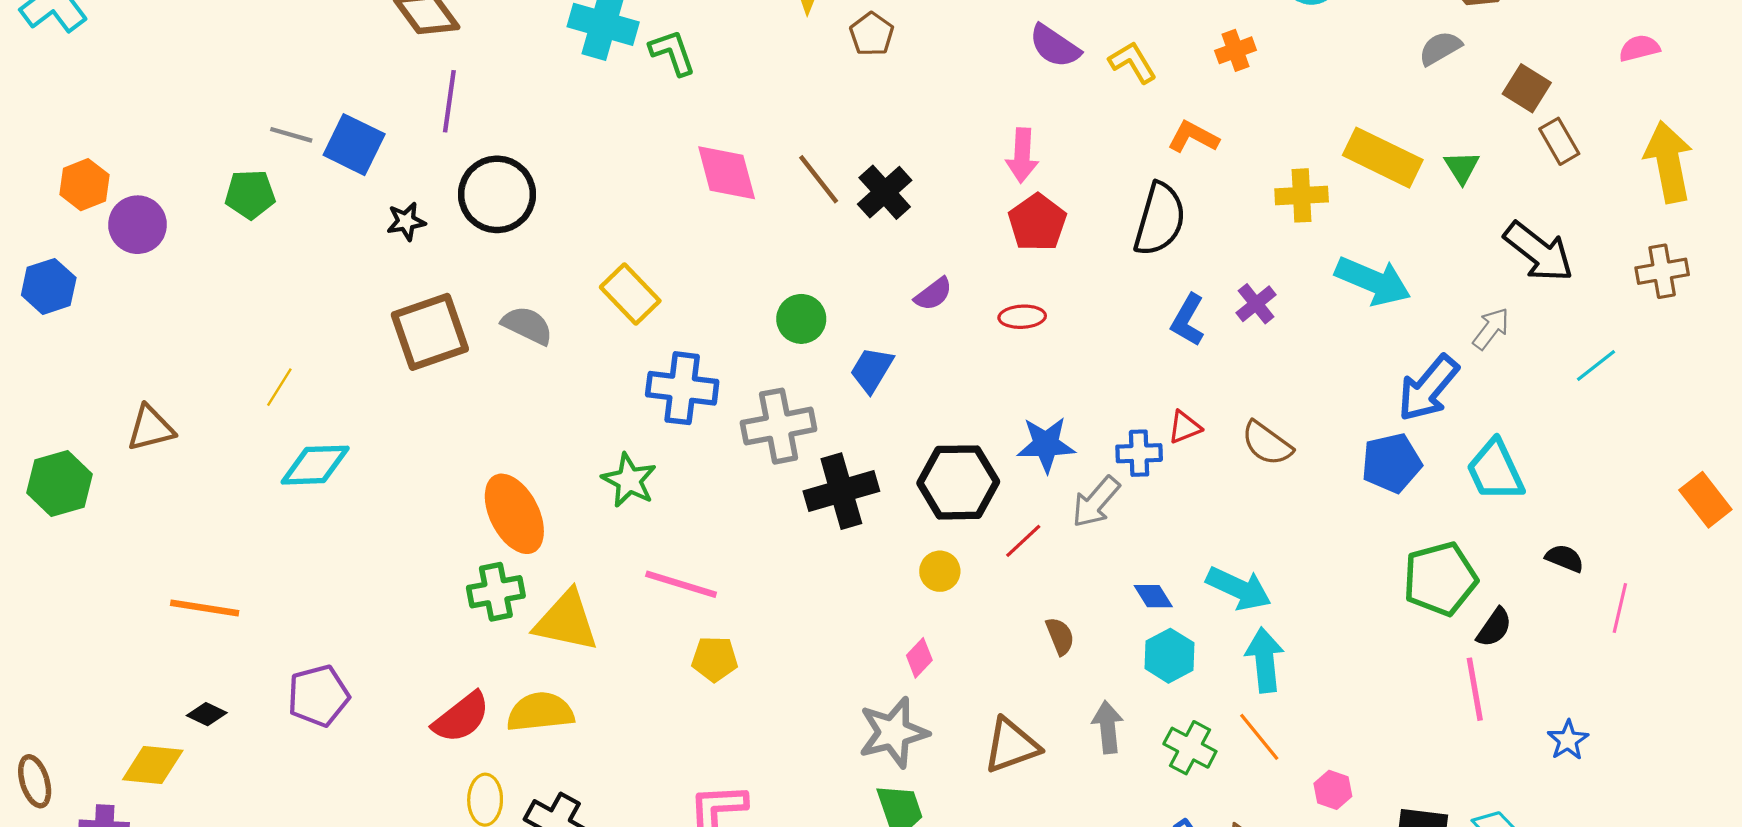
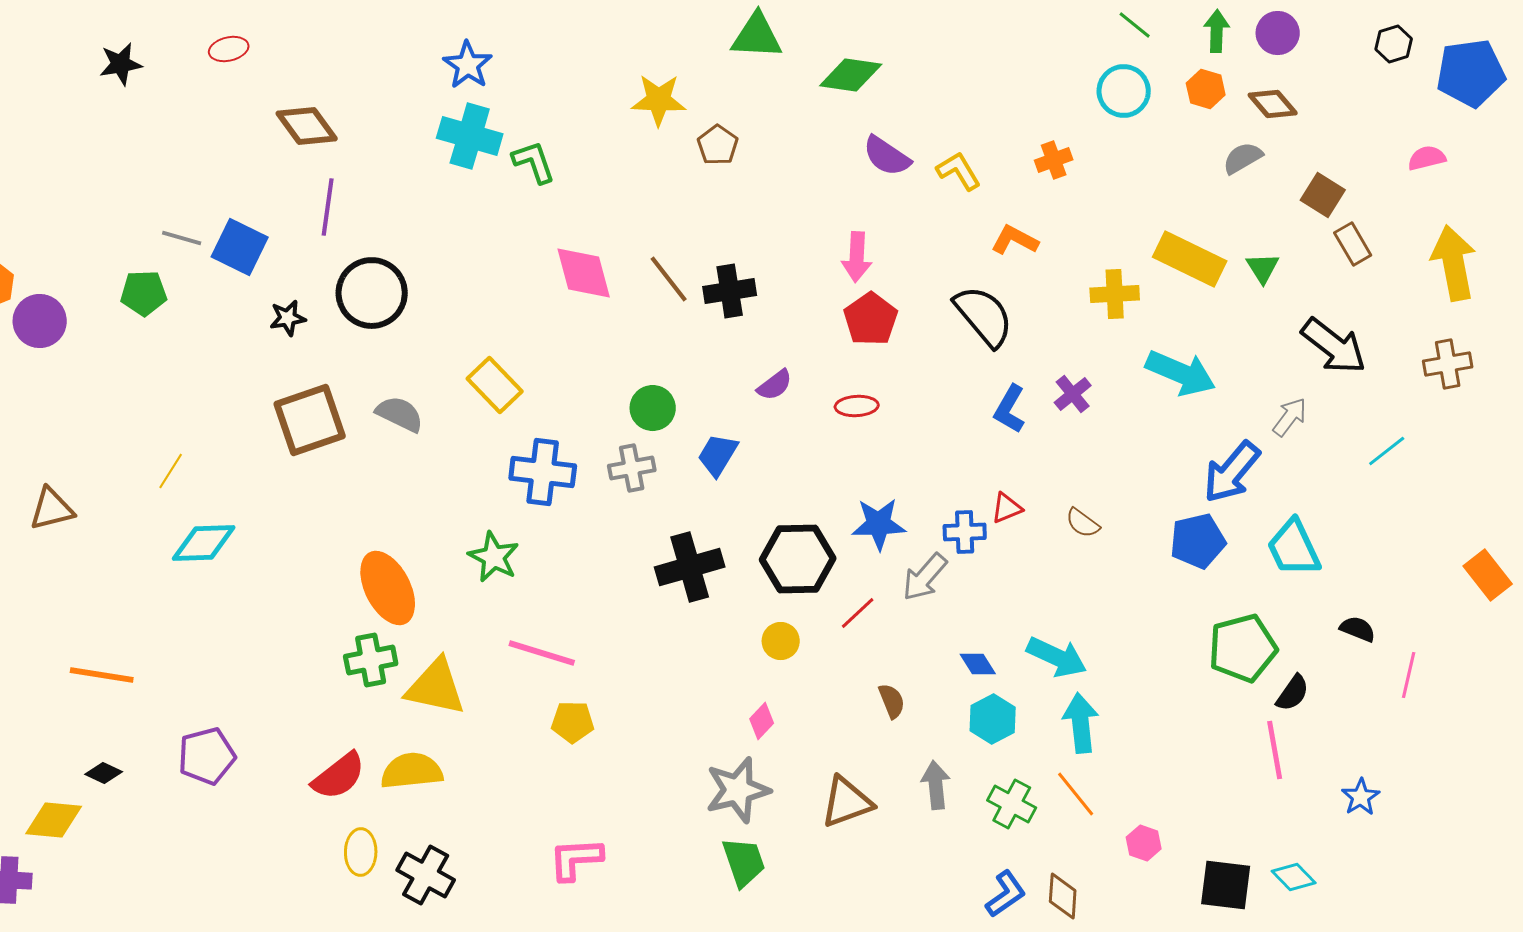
black cross: (885, 192) -> (730, 291), turned 33
black semicircle: (1160, 219) -> (984, 316), turned -56
gray cross: (779, 426) -> (632, 468), moved, size x0.7
brown semicircle: (1267, 443) -> (1083, 523), size x0.7

